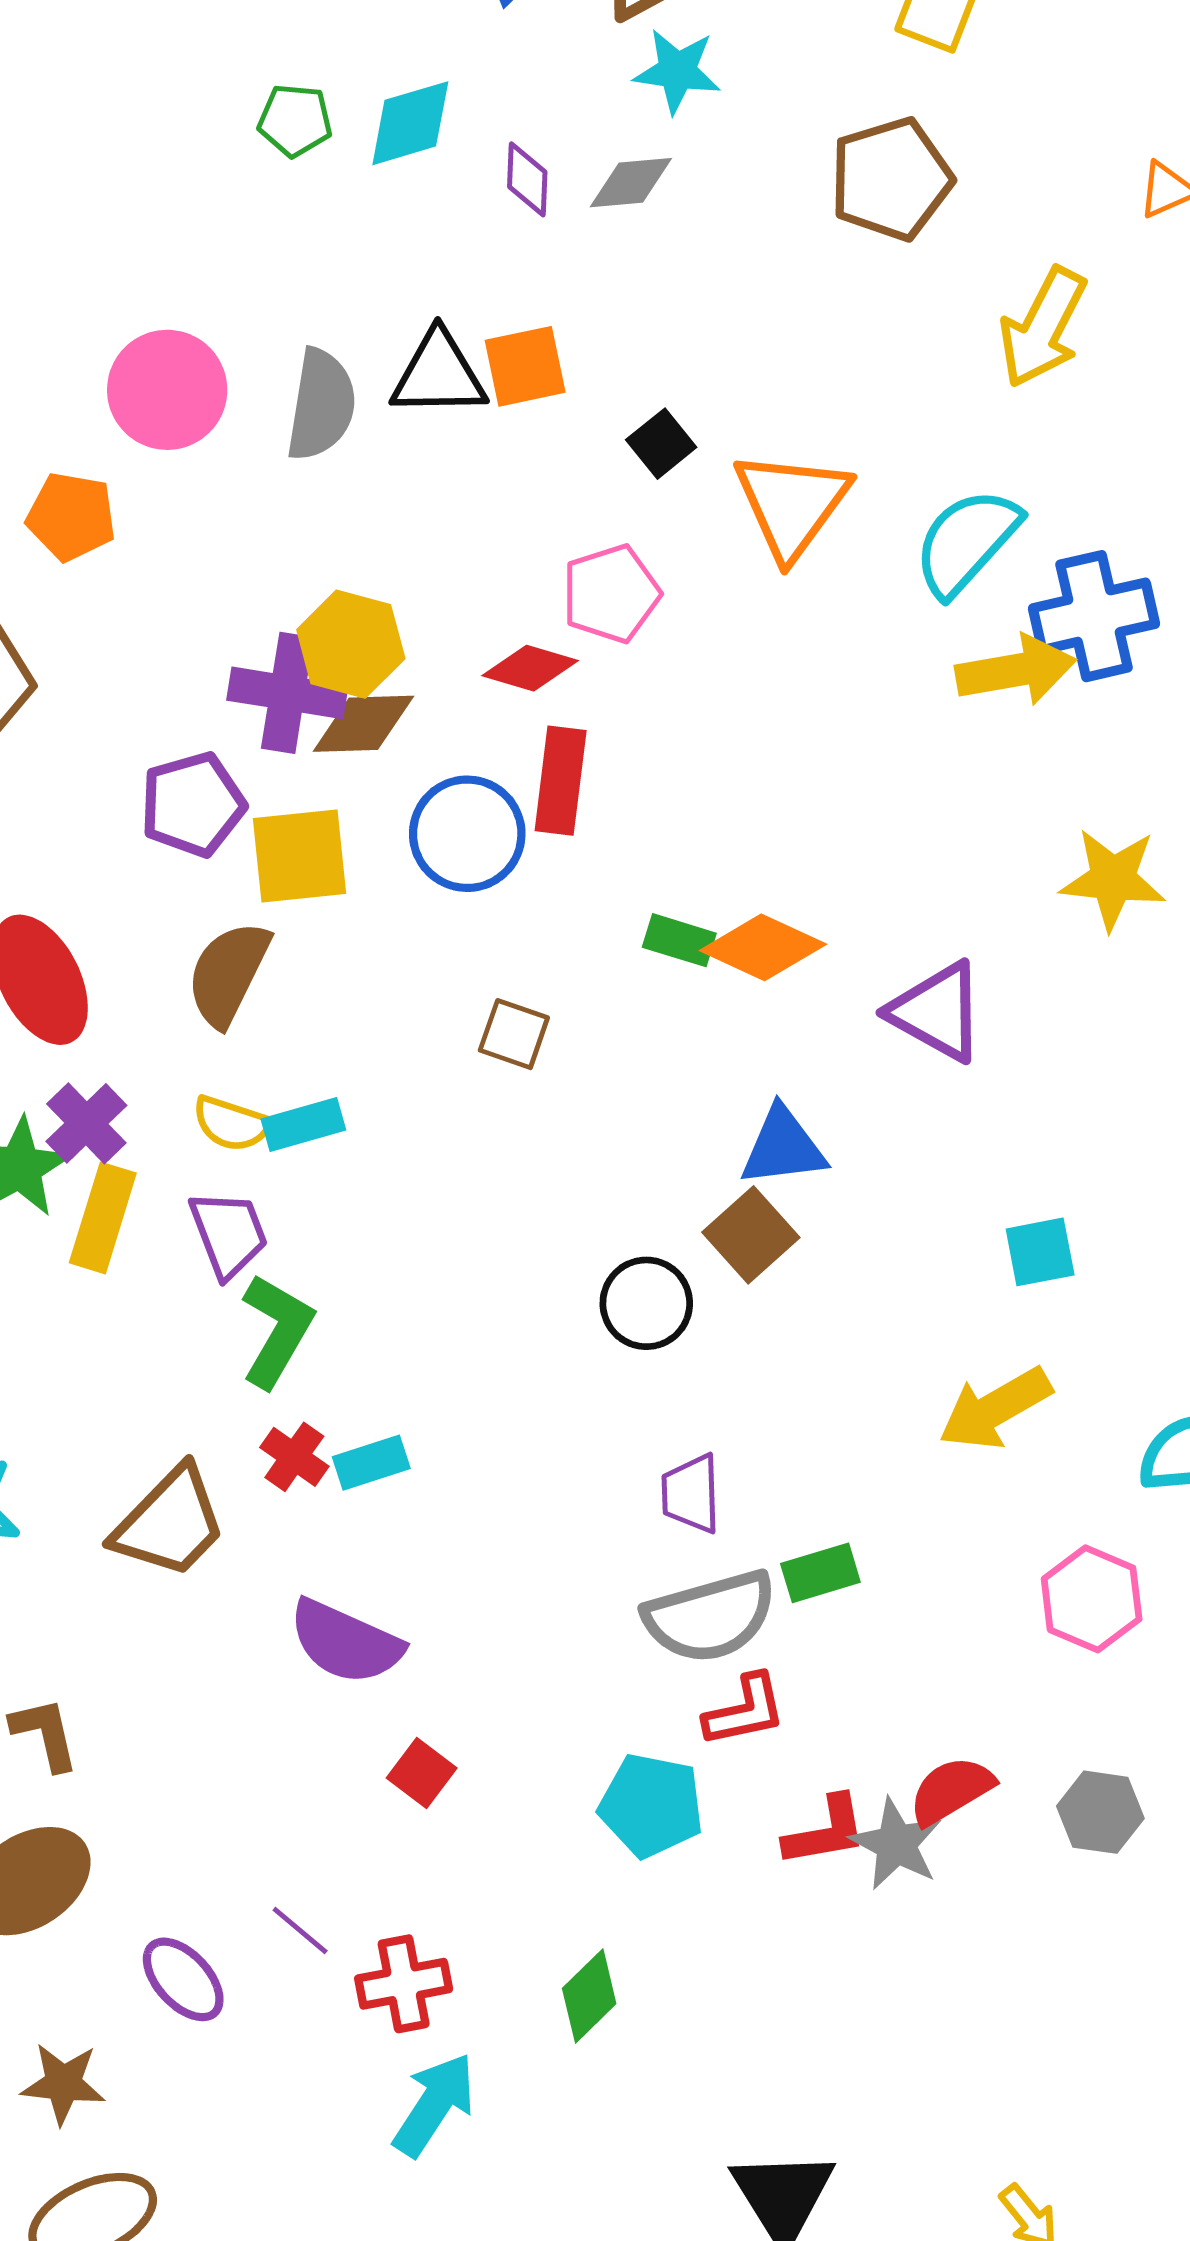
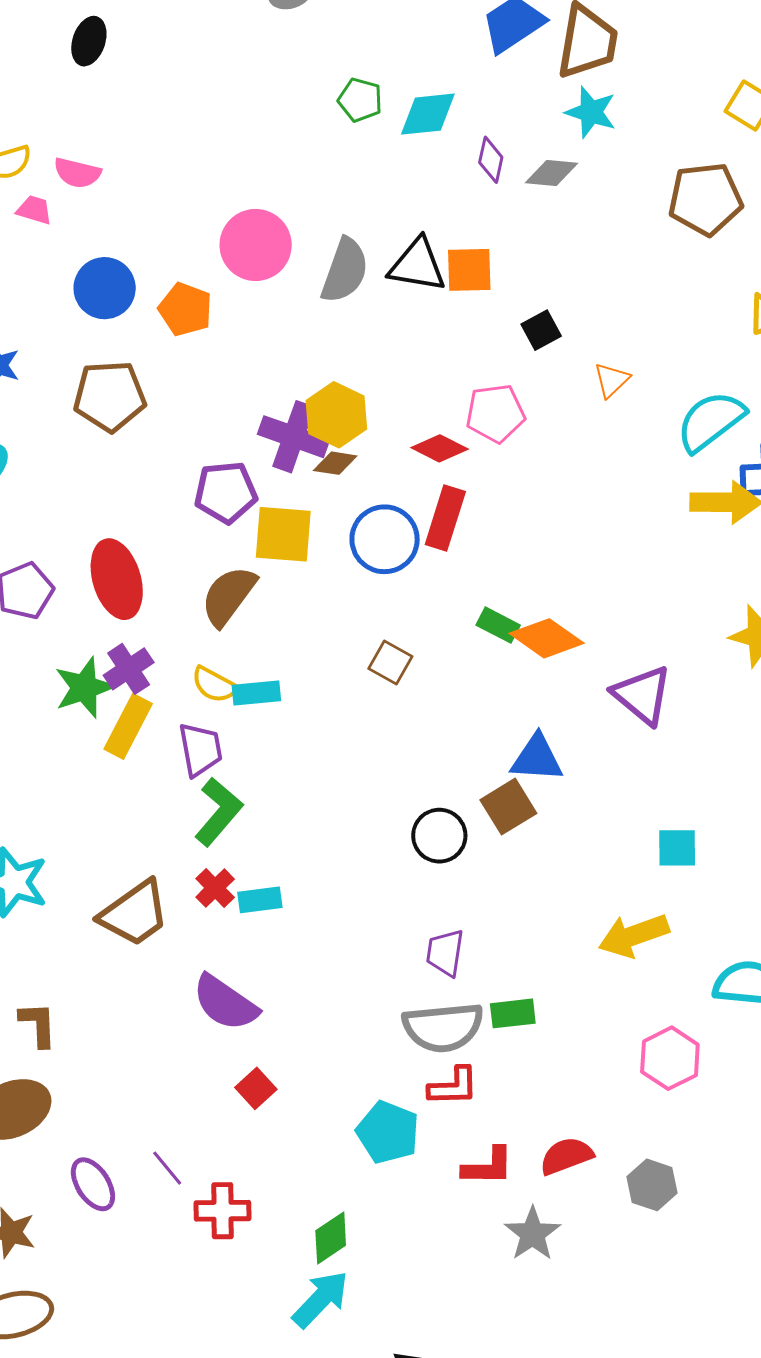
orange triangle: (792, 504) -> (612, 380), size x0.5
brown diamond: (363, 724) -> (335, 463), size x0.7
gray star: (896, 1844) -> (532, 1234), moved
cyan arrow: (434, 2105) -> (320, 1299), moved

